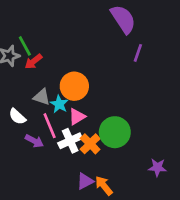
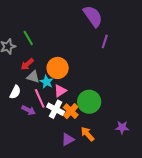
green line: (25, 46) -> (28, 38), moved
red arrow: (33, 61) -> (27, 64), moved
white semicircle: (17, 117) -> (15, 92), turned -104
white cross: (70, 141) -> (56, 109), turned -36
orange arrow: (104, 186) -> (87, 134), moved

